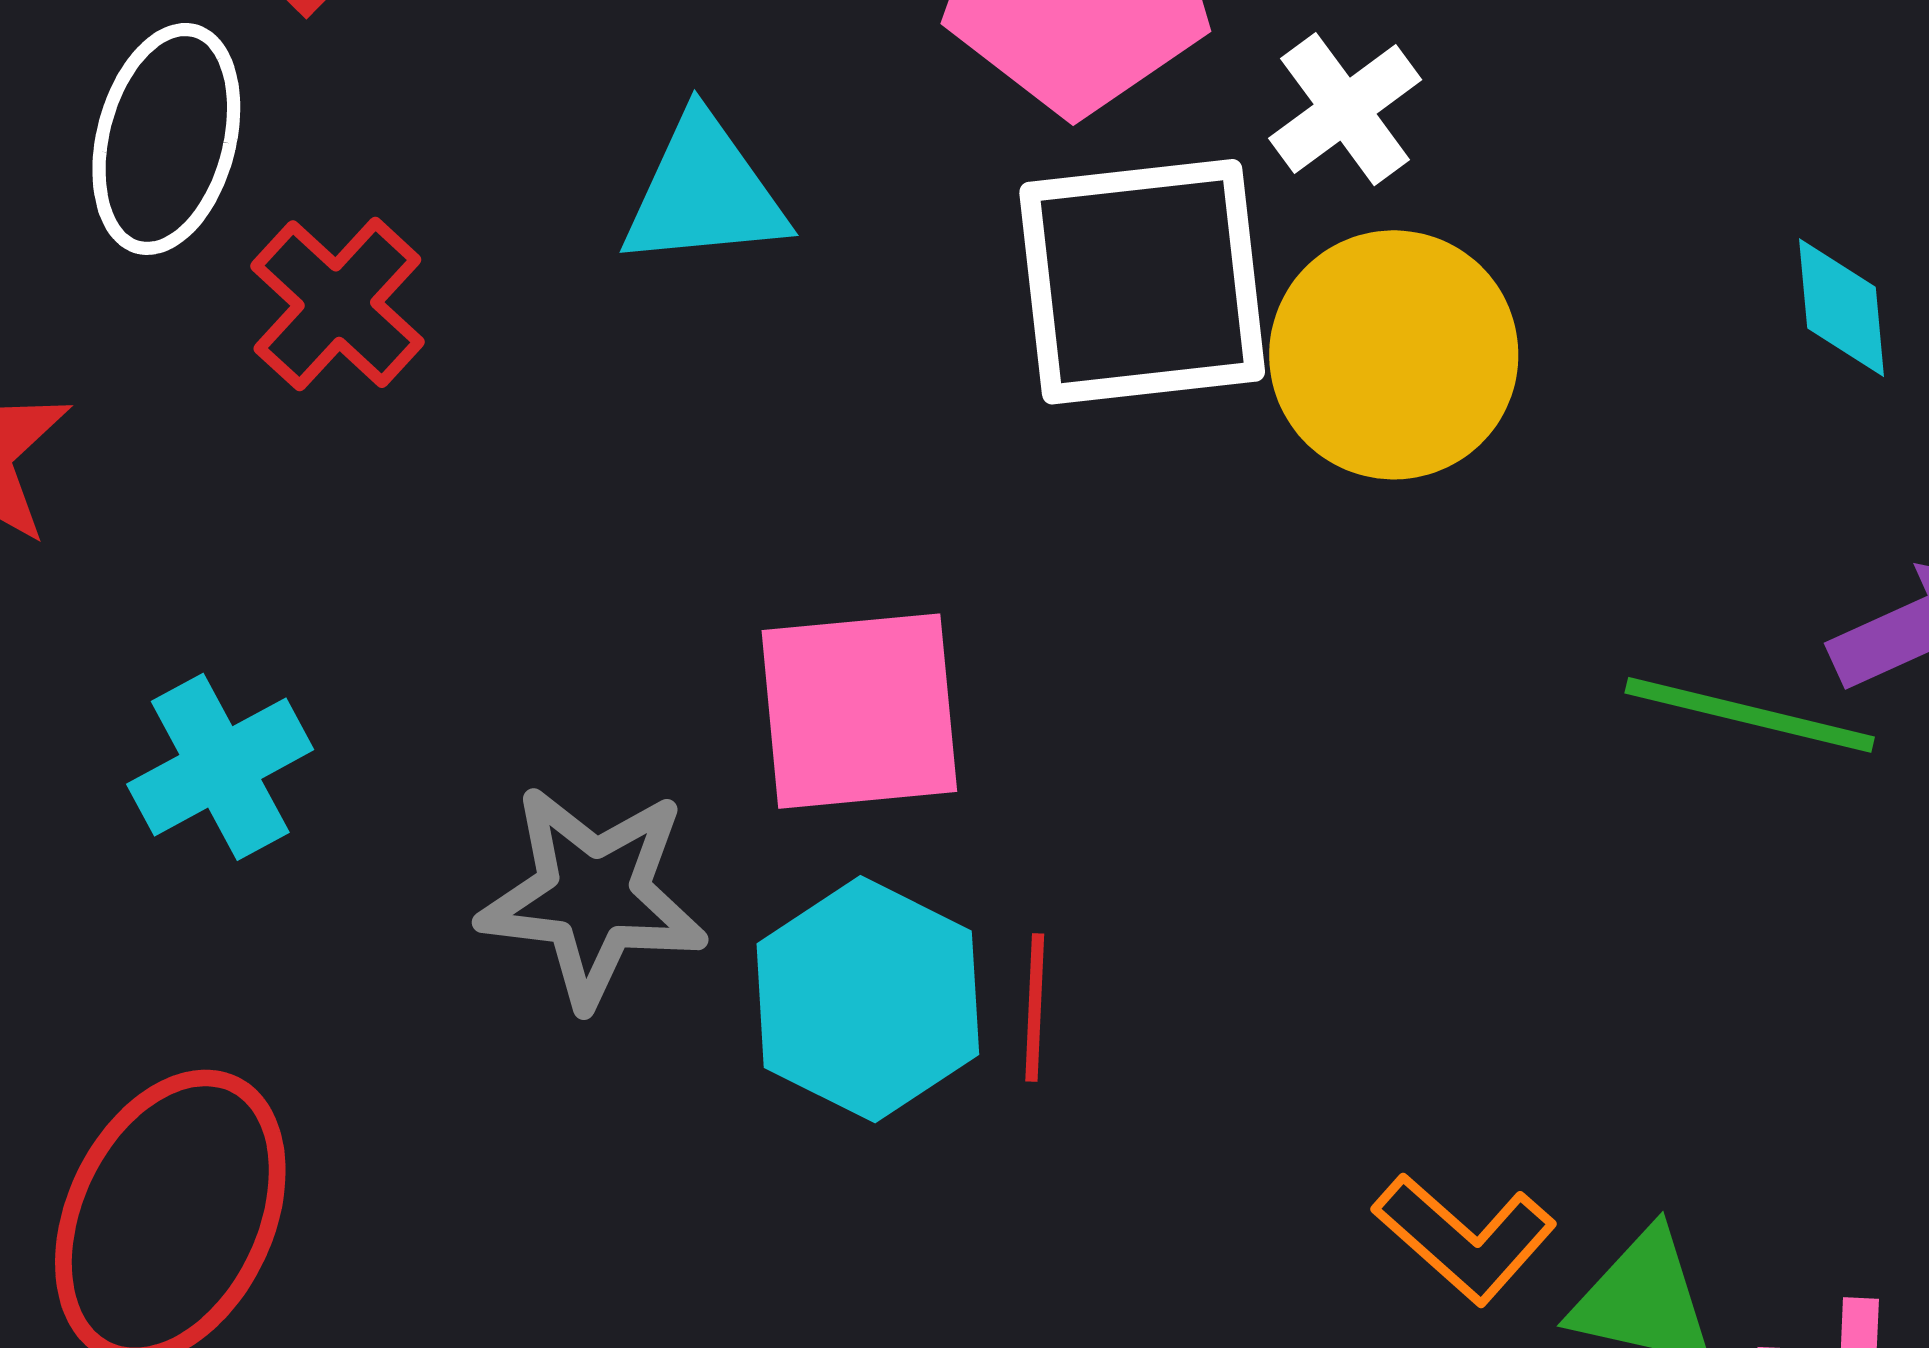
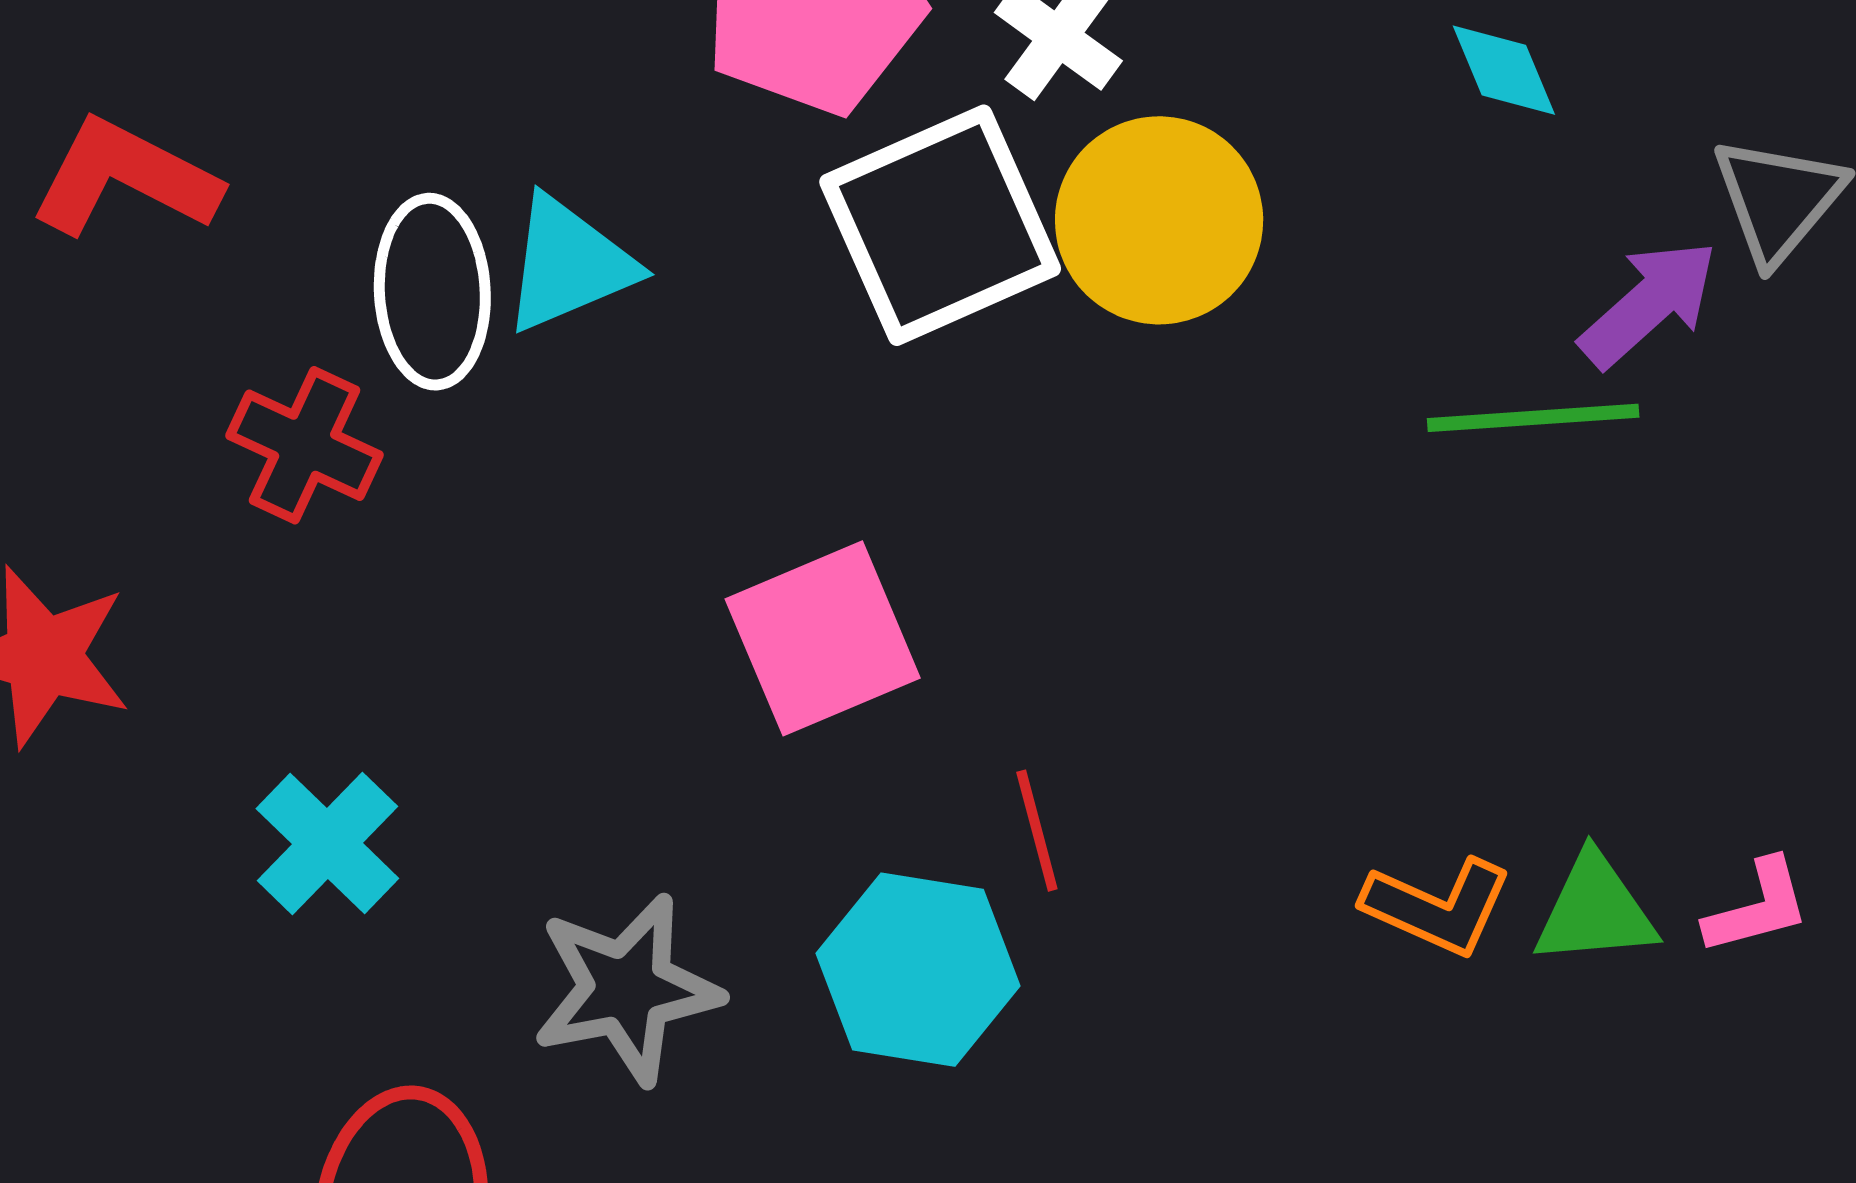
white ellipse: (166, 139) -> (432, 292), moved
gray star: (593, 896) -> (627, 989), moved
cyan hexagon: (868, 999) -> (918, 970), moved

